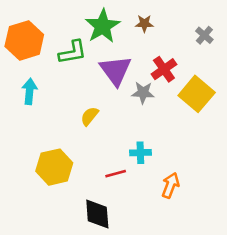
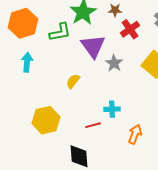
red cross: (164, 69) -> (130, 29), moved
gray star: (143, 93) -> (114, 63), turned 30

